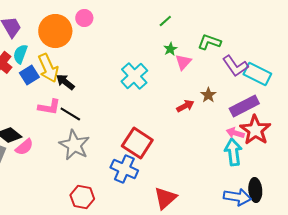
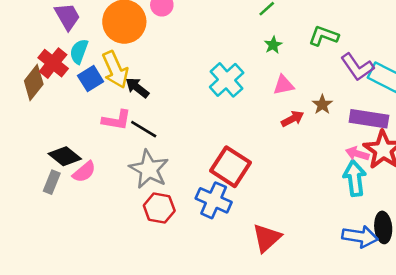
pink triangle: (183, 62) -> (284, 85), moved, turned 36
purple rectangle: (244, 106) -> (369, 119), turned 36
red hexagon: (82, 197) -> (159, 208), moved

